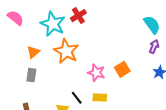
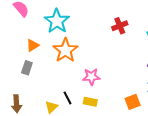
red cross: (78, 16) -> (120, 26), moved
orange square: (122, 69) -> (133, 102), moved
pink star: (96, 73) -> (91, 77), turned -30

